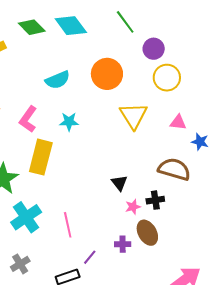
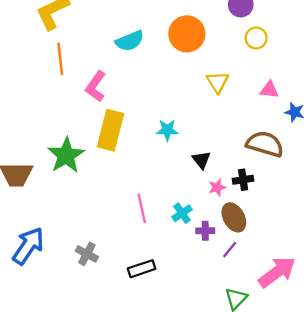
yellow circle: (167, 78) -> (256, 38), size x0.7
yellow triangle: (133, 116) -> (218, 82), size x0.7
cyan star: (69, 122) -> (167, 130), moved
cyan cross: (26, 217) -> (182, 213), moved, size x0.6
purple line: (90, 257) -> (230, 250), moved
gray cross: (20, 264) -> (87, 254), turned -30

